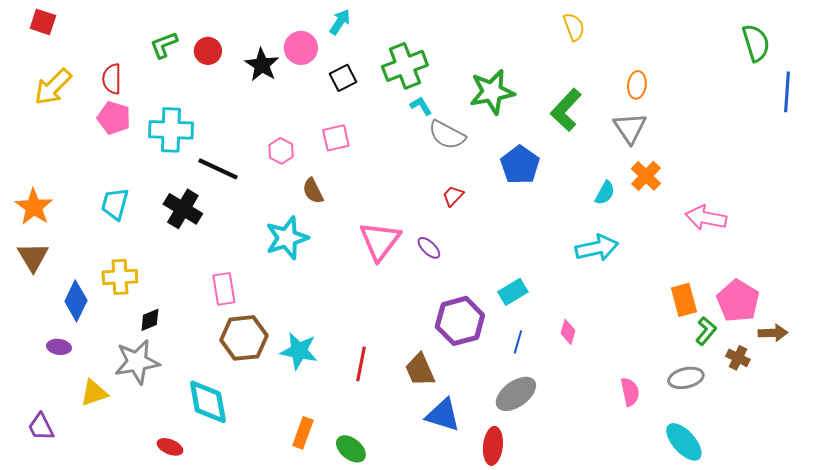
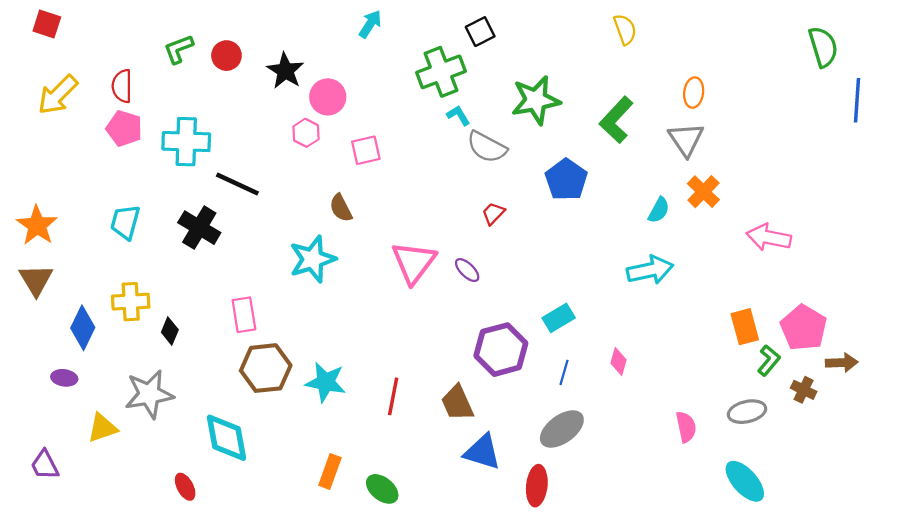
pink circle: (301, 48) -> (328, 97), moved
black square: (343, 78) -> (480, 32), moved
pink hexagon: (281, 151) -> (306, 133), moved
black diamond: (150, 320) -> (170, 331), moved, turned -45
red ellipse: (170, 447) -> (185, 487), turned 40

